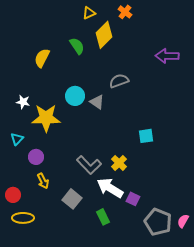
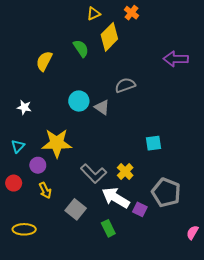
yellow star: (46, 118) -> (57, 143), moved
red circle: (13, 195) -> (14, 183), moved
gray pentagon: (158, 222) -> (166, 193), moved

